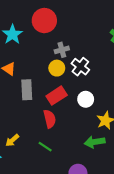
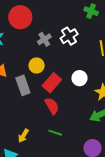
white cross: (80, 67) -> (69, 36), moved, turned 36
yellow circle: (57, 68) -> (37, 66), moved

